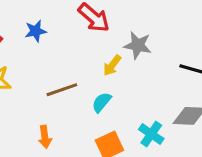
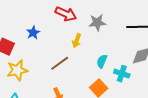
yellow arrow: (112, 65) -> (77, 41), moved
cyan semicircle: (102, 102) -> (102, 61), moved

